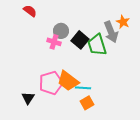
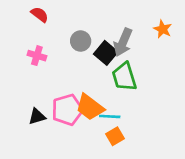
gray arrow: (111, 32) -> (123, 42), moved, turned 45
pink cross: (54, 42) -> (37, 56), moved
green trapezoid: (97, 45) -> (124, 77), moved
black triangle: (28, 98) -> (37, 116), moved, turned 40

